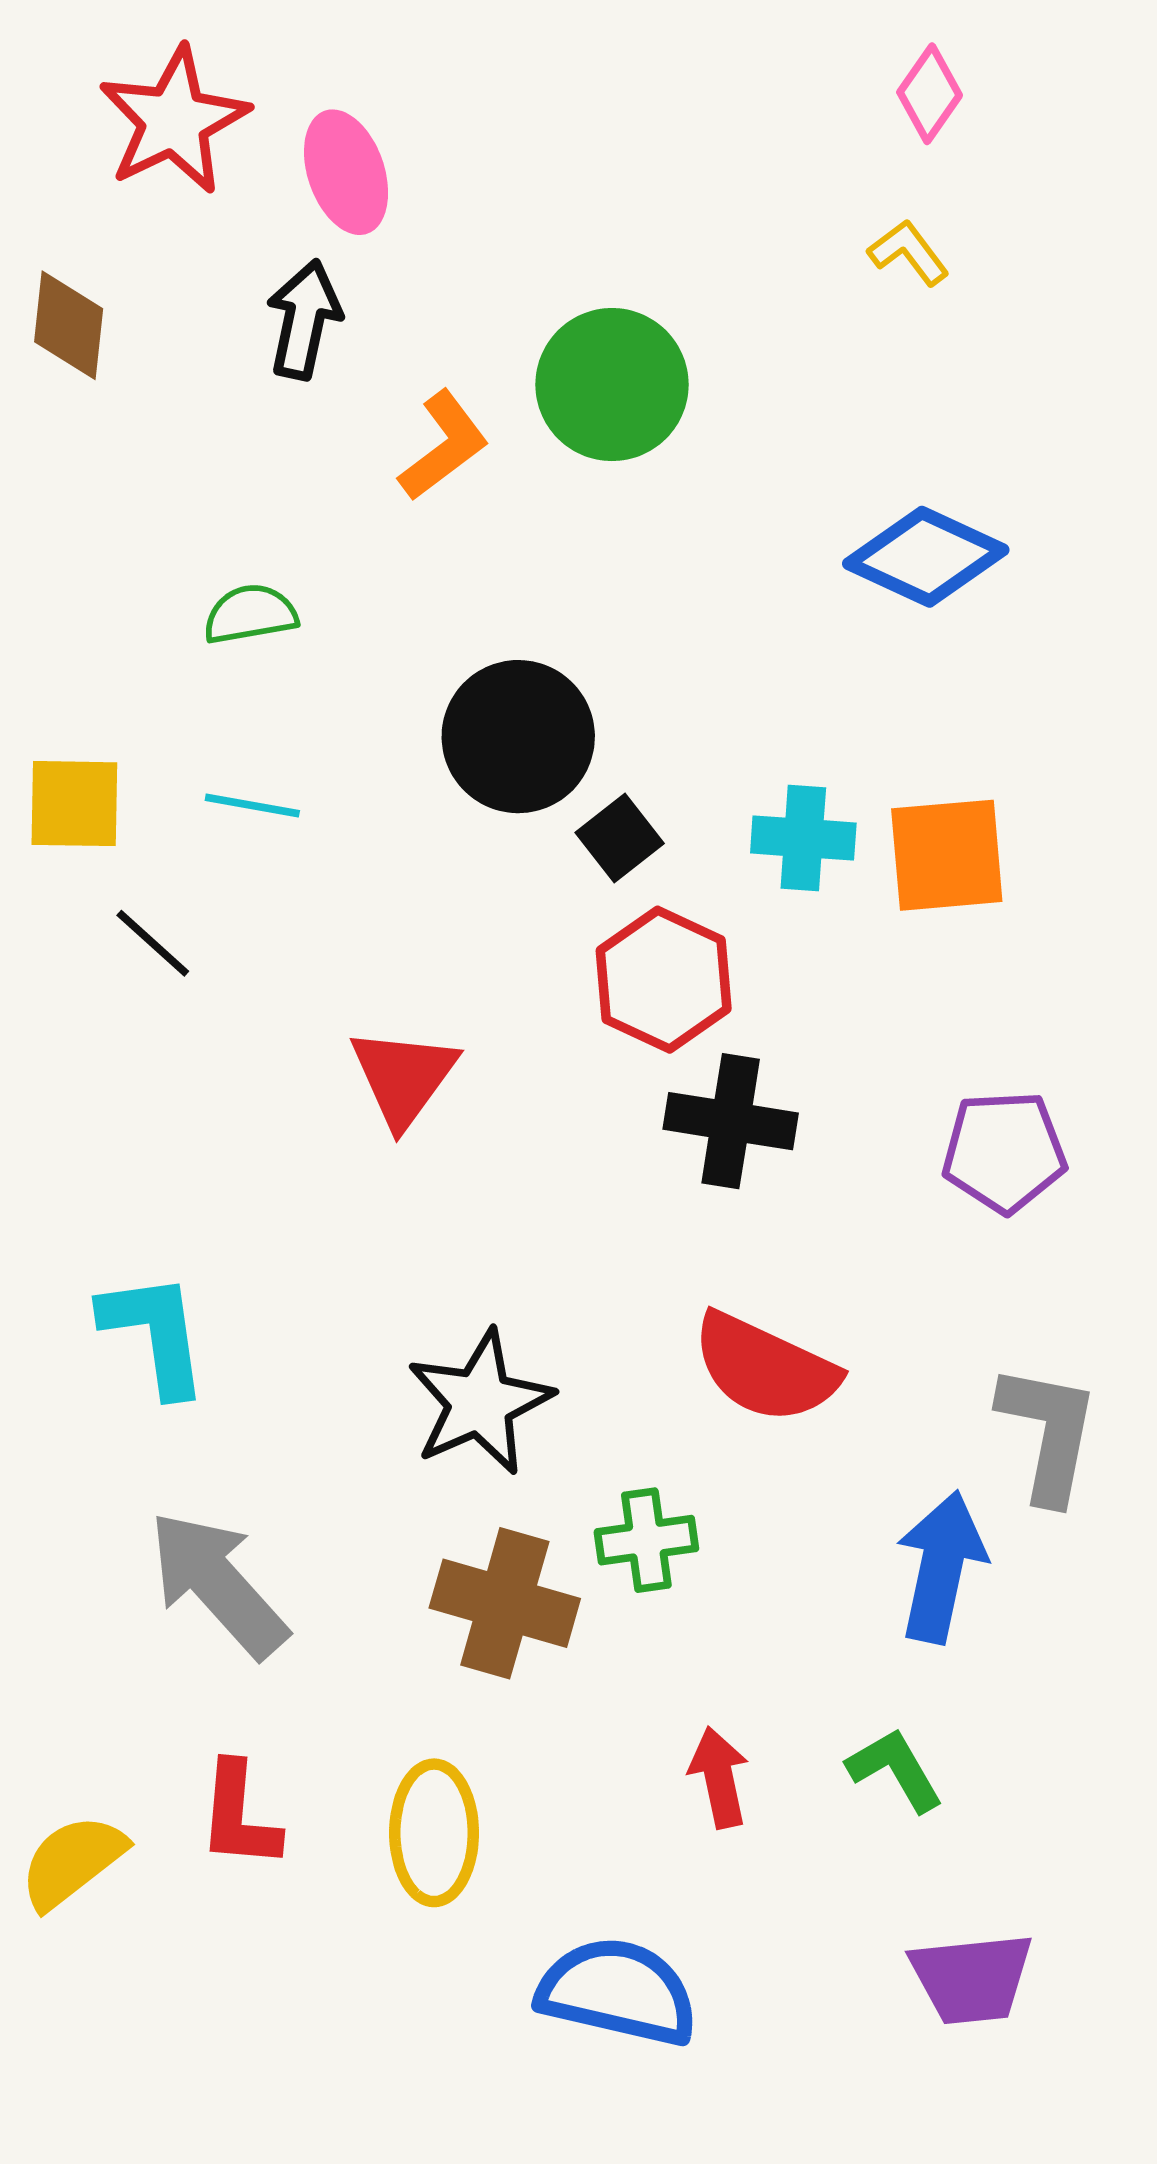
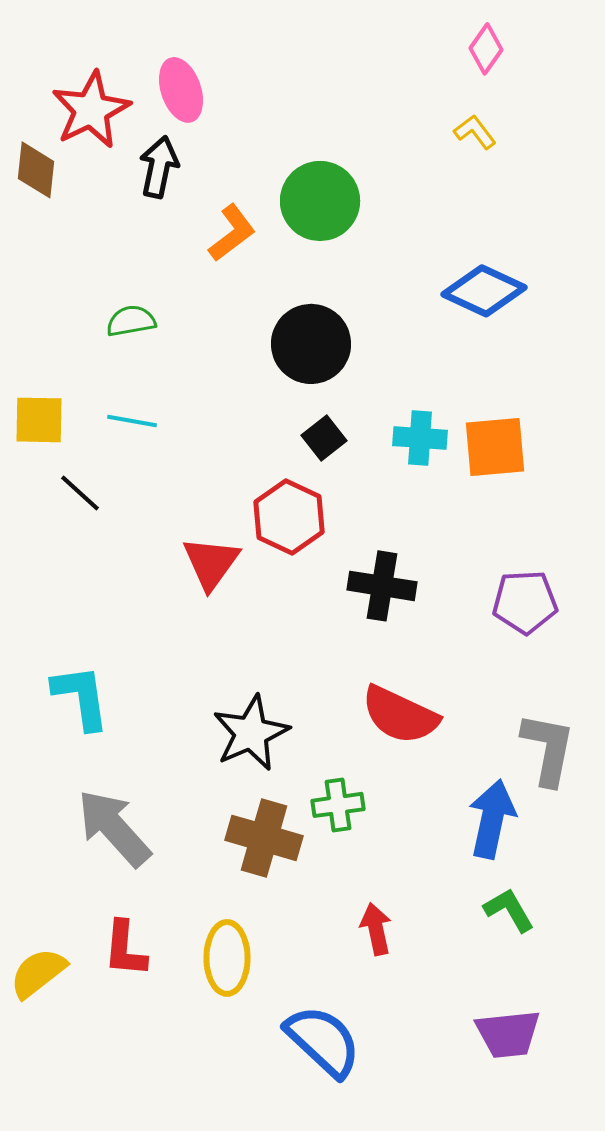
red star: (174, 121) -> (91, 110), moved
black circle: (518, 737) -> (311, 344), moved
red hexagon: (664, 980) -> (289, 517), moved
green L-shape: (895, 1770) -> (509, 910), moved
blue semicircle: (618, 1992) -> (323, 1041), turned 30

